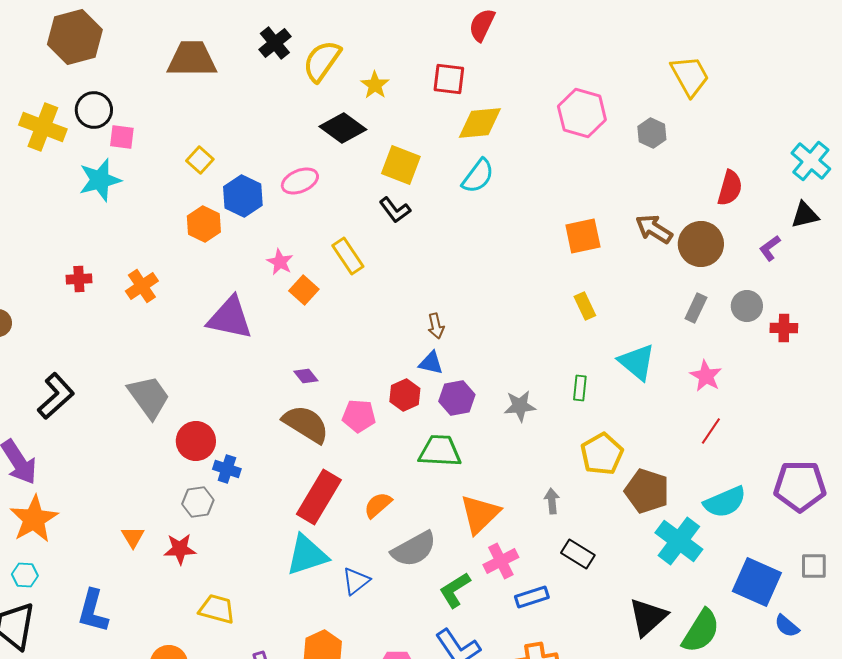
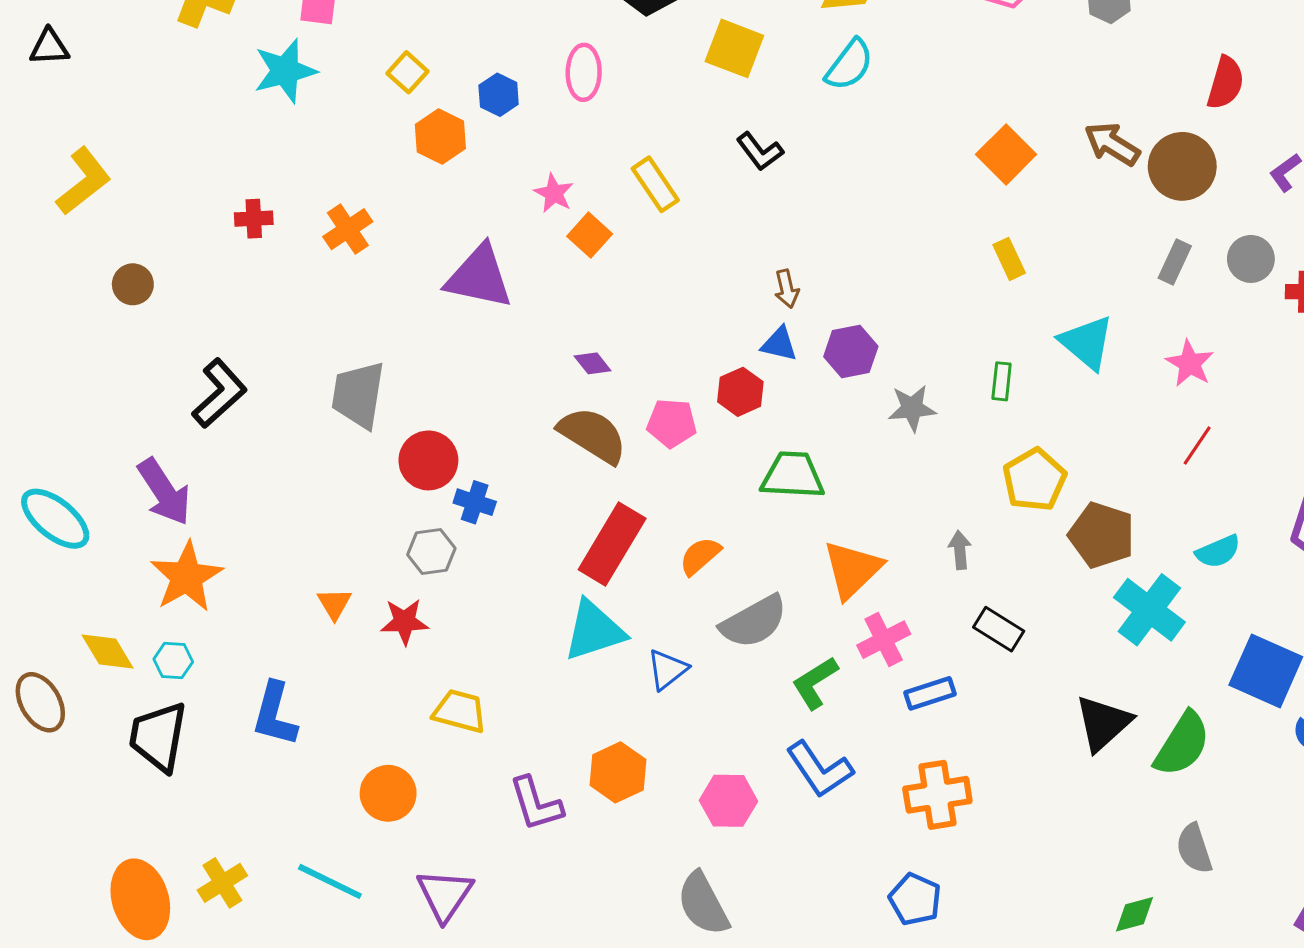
yellow square: (200, 160) -> (408, 72), moved
pink ellipse: (300, 181) -> (584, 72), turned -66
blue hexagon: (243, 196) -> (499, 95), size x0.7
black L-shape: (395, 210) -> (760, 151), moved
orange square: (583, 236) -> (1006, 154), turned -33
gray trapezoid: (149, 397) -> (358, 395), turned -135
purple hexagon: (457, 398) -> (851, 351), moved
cyan semicircle: (725, 502) -> (1218, 552), size x0.7

